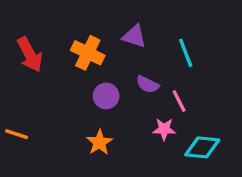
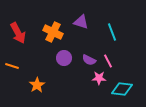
purple semicircle: (148, 84) -> (89, 60), moved
orange line: (17, 134) -> (12, 66), moved
orange star: (99, 142) -> (37, 85), moved

